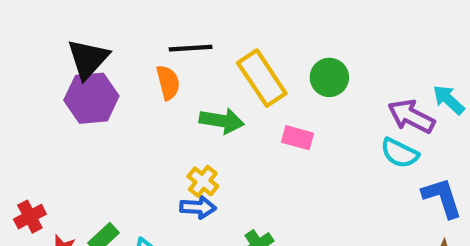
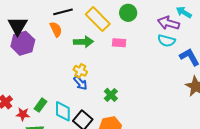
blue arrow: (198, 207) -> (80, 83), turned 56

